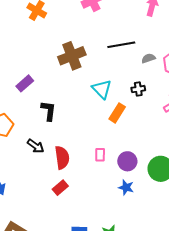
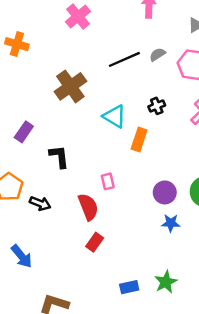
gray semicircle: (148, 58) -> (157, 54), moved
black arrow: (36, 146) -> (40, 203), moved
pink rectangle: (100, 155) -> (108, 181), moved

